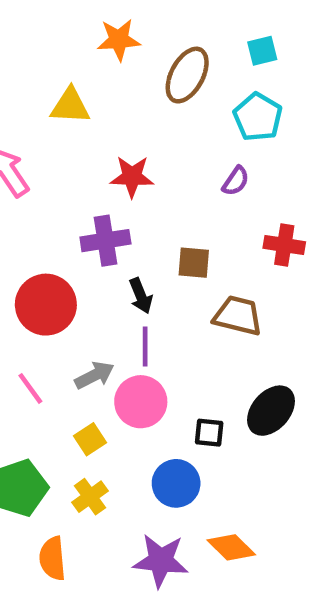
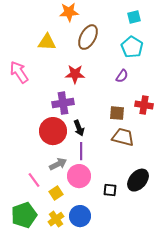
brown ellipse: (187, 75) -> (88, 37), moved
brown square: (194, 263) -> (117, 113), moved
red circle: (46, 305) -> (53, 131), moved
pink line: (30, 388) -> (34, 180), moved
blue circle: (176, 483) -> (80, 216), moved

